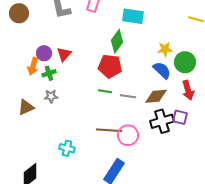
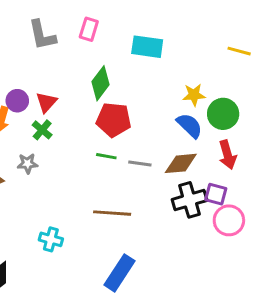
green diamond: (117, 41) -> (100, 83), moved
green cross: (49, 73) -> (42, 130), moved, turned -32
pink circle: (128, 135) -> (229, 220), moved

